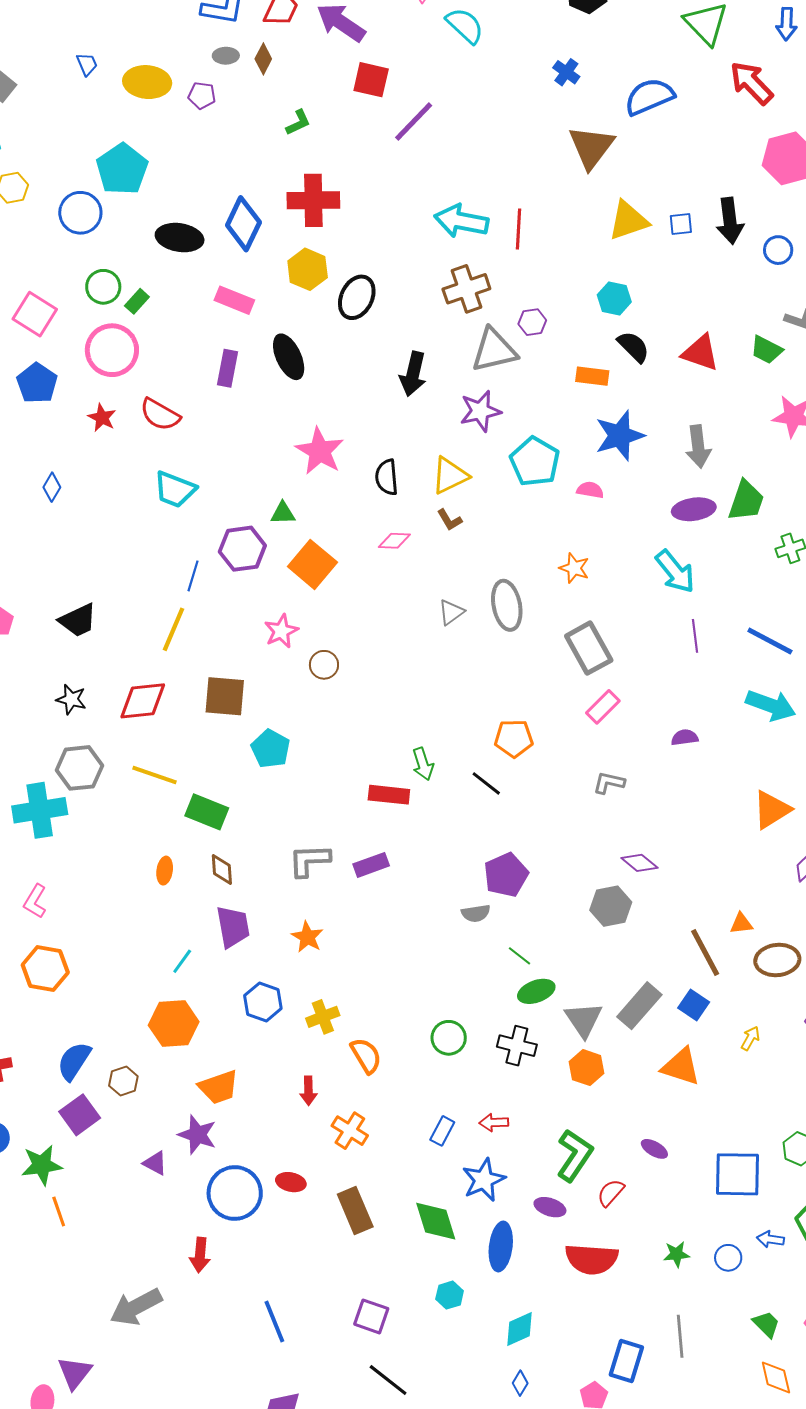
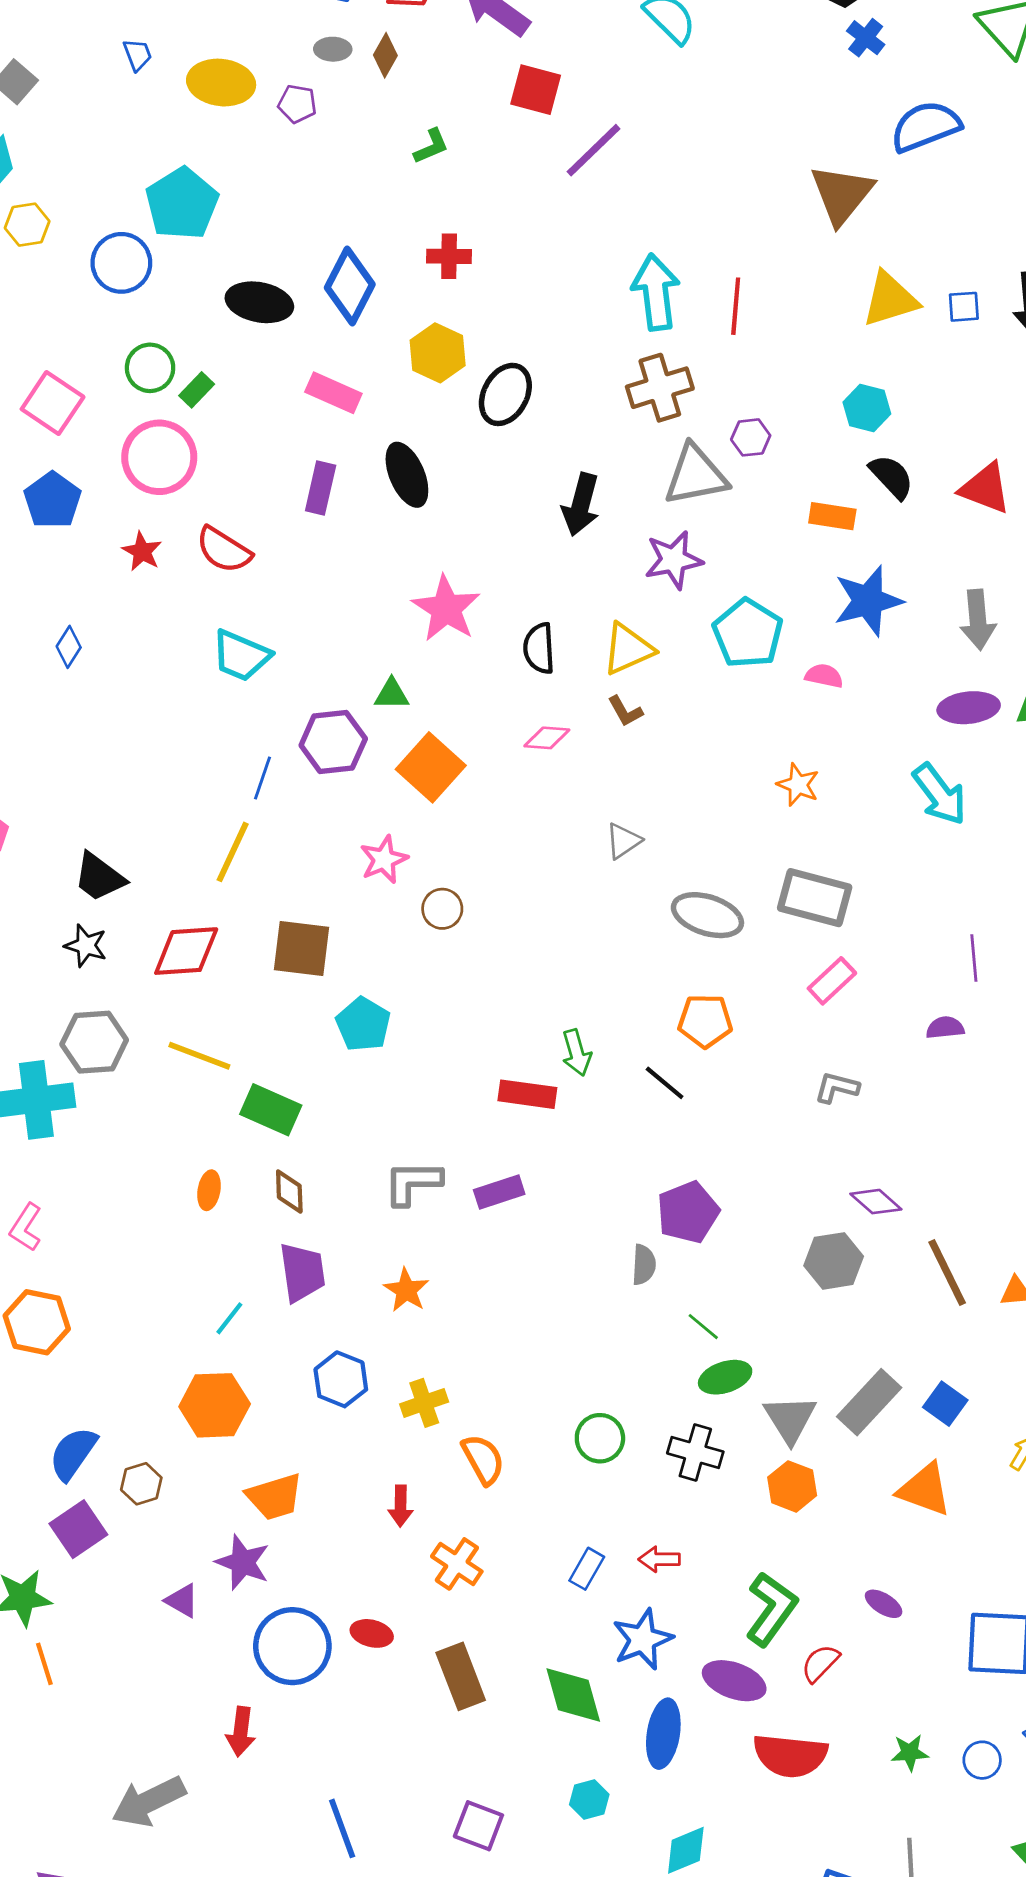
blue cross: (566, 72) -> (866, 38), moved
red cross: (313, 200) -> (449, 256), size x0.6
cyan arrow: (461, 221) -> (656, 292), turned 70
gray ellipse: (507, 605) -> (707, 915), moved, turned -63
black trapezoid: (78, 620) -> (99, 877), moved, turned 60
purple line: (695, 636) -> (974, 958), moved
gray rectangle: (589, 648) -> (815, 898), turned -48
gray semicircle: (476, 913) -> (644, 1265), turned -80
brown line: (705, 953) -> (947, 1273), moved
purple ellipse: (550, 1207) -> (734, 1681), size x1.4

